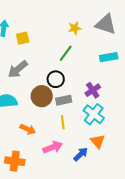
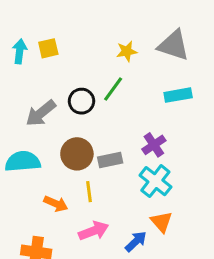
yellow square: (23, 38) -> (48, 48), moved
black circle: (56, 79) -> (81, 101), moved
yellow line: (63, 122) -> (89, 192), moved

